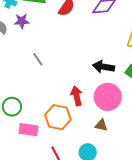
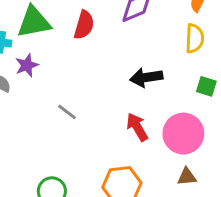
black arrow: (103, 67) -> (146, 77), moved
red arrow: (76, 96) -> (137, 127), moved

